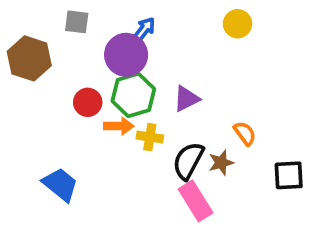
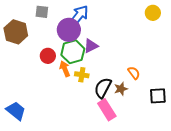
yellow circle: (238, 24) -> (153, 13), moved
blue arrow: (144, 29) -> (79, 16), size x1.6
purple triangle: (186, 99) -> (91, 46), moved
orange arrow: (119, 126) -> (65, 69), turned -112
blue trapezoid: (60, 185) -> (16, 111), moved

